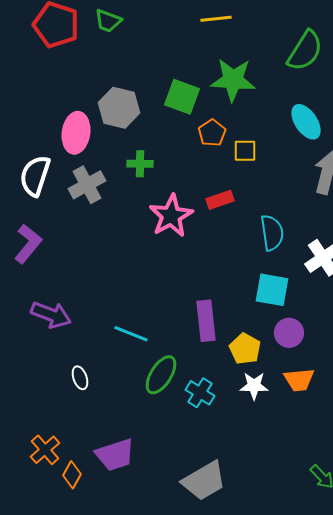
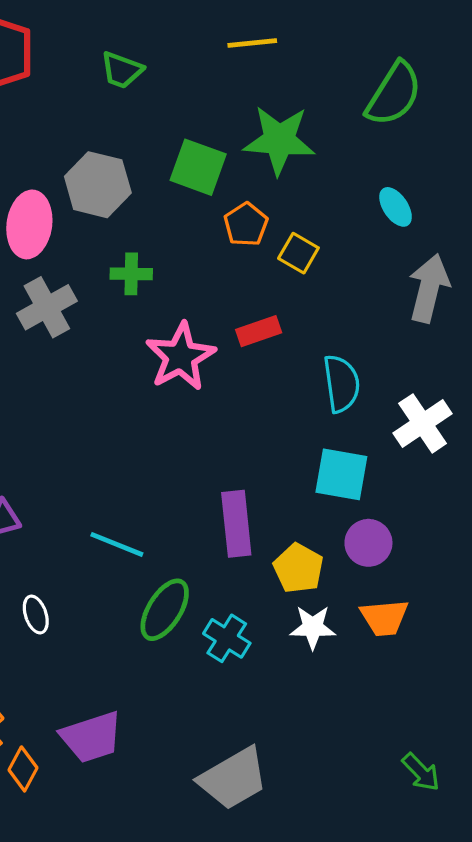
green trapezoid: (108, 21) -> (122, 70), moved
cyan ellipse: (306, 122) -> (396, 207), size x0.7
yellow square: (245, 151) -> (298, 253), turned 30

